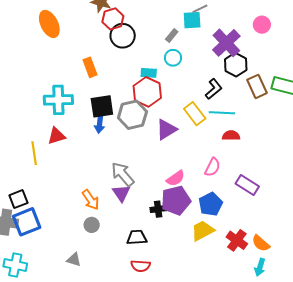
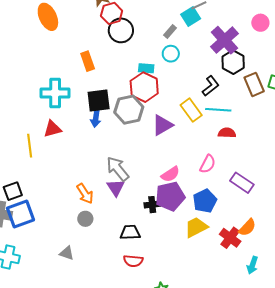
cyan square: (192, 20) -> (191, 17), turned -30
orange semicircle: (261, 243) -> (247, 227), moved, turned -90

